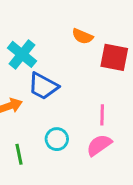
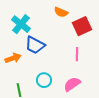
red square: (114, 57) -> (82, 26), turned -36
pink line: (102, 115) -> (77, 54), moved

